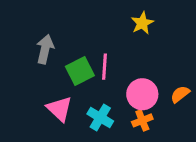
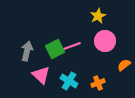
gray arrow: (45, 49) -> (27, 51), moved
pink line: (105, 67) -> (72, 46), turned 66
pink circle: (142, 94) -> (105, 41), moved

